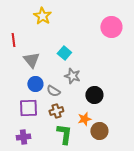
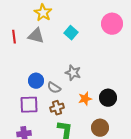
cyan square: (64, 53) -> (71, 33), moved
gray triangle: (31, 60) -> (36, 36), moved, turned -36
black circle: (94, 95) -> (108, 98), moved
orange star: (84, 119) -> (85, 99), moved

